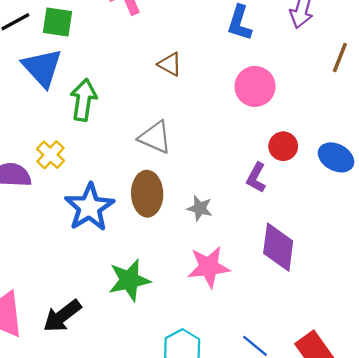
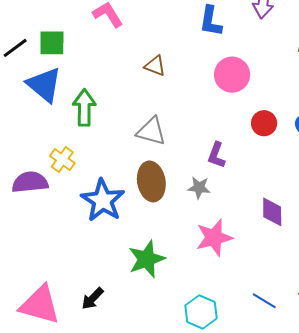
purple L-shape: (256, 178) -> (216, 155), moved
purple diamond: (278, 247) -> (272, 212), size x0.7
black arrow: (62, 316) -> (93, 299), size x0.7

